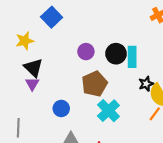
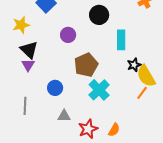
purple circle: (86, 52) -> (68, 35), moved
black circle: (116, 54) -> (99, 15), moved
gray line: (18, 128) -> (25, 106), moved

